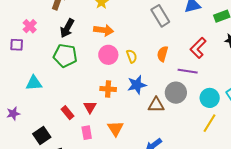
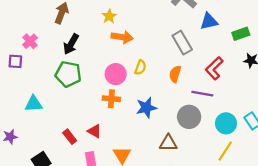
gray rectangle: (160, 16) -> (182, 43), moved
orange arrow: (104, 30) -> (122, 37), moved
yellow semicircle: (132, 56) -> (140, 67), moved, turned 40
orange cross: (108, 89) -> (111, 99), moved
brown triangle: (156, 105) -> (168, 143), moved
red triangle: (90, 107) -> (95, 131), turned -32

